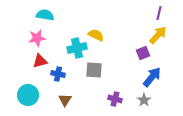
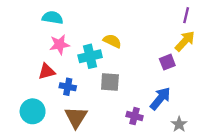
pink star: (37, 38) -> (60, 45), moved
blue arrow: (152, 77) -> (160, 98), moved
brown triangle: (65, 100) -> (76, 117), size x1.5
gray star: (144, 100) -> (179, 124), moved

